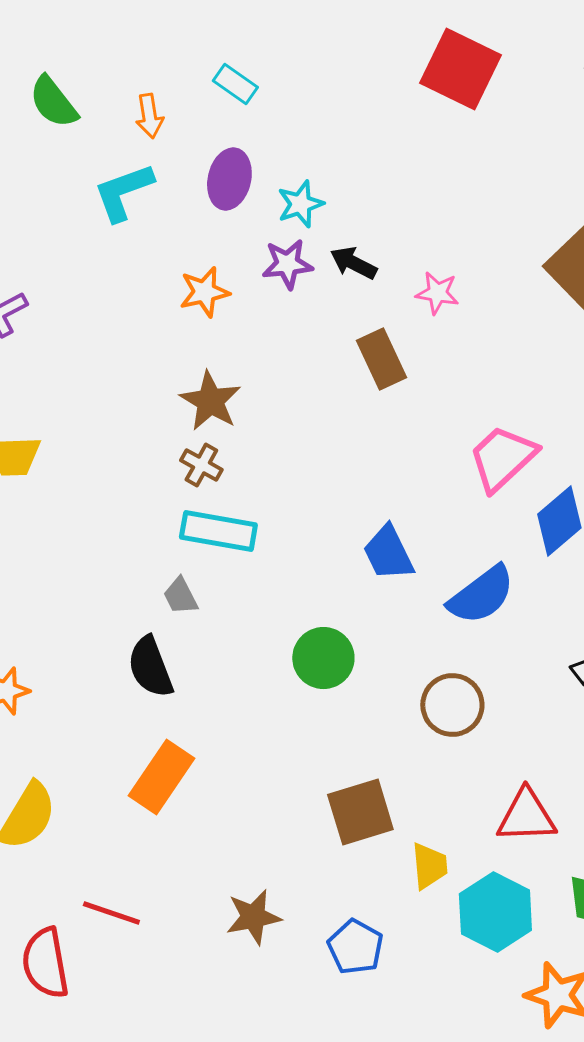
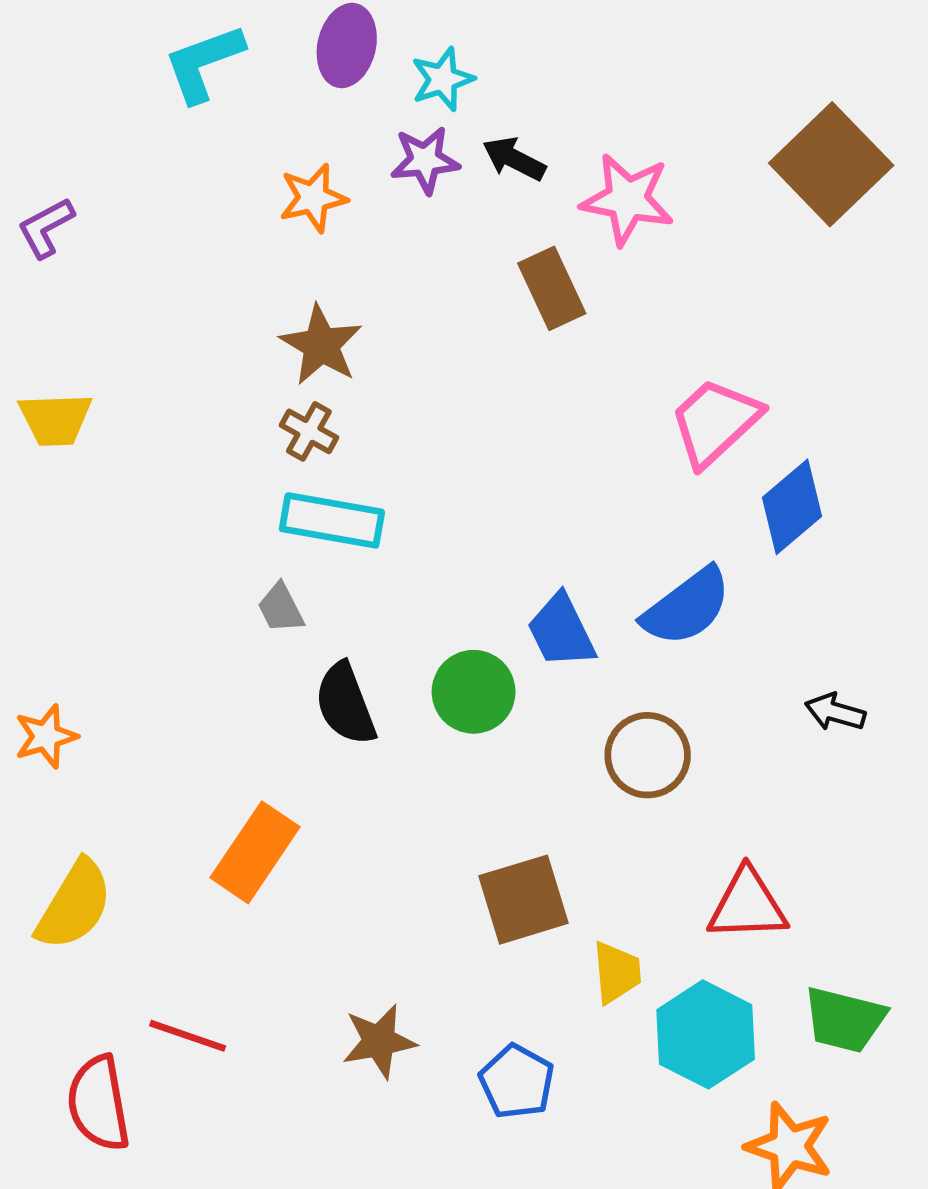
pink star: (437, 293) -> (627, 199), size x1.6
blue trapezoid: (388, 553) -> (561, 631), moved
black semicircle: (150, 667) -> (345, 704), moved

